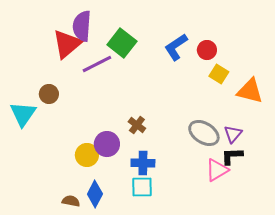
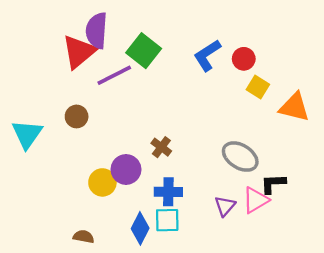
brown circle: (49, 94) -> (77, 116), moved
purple triangle: (233, 134) -> (225, 206), moved
blue diamond: (95, 194) -> (140, 228), moved

